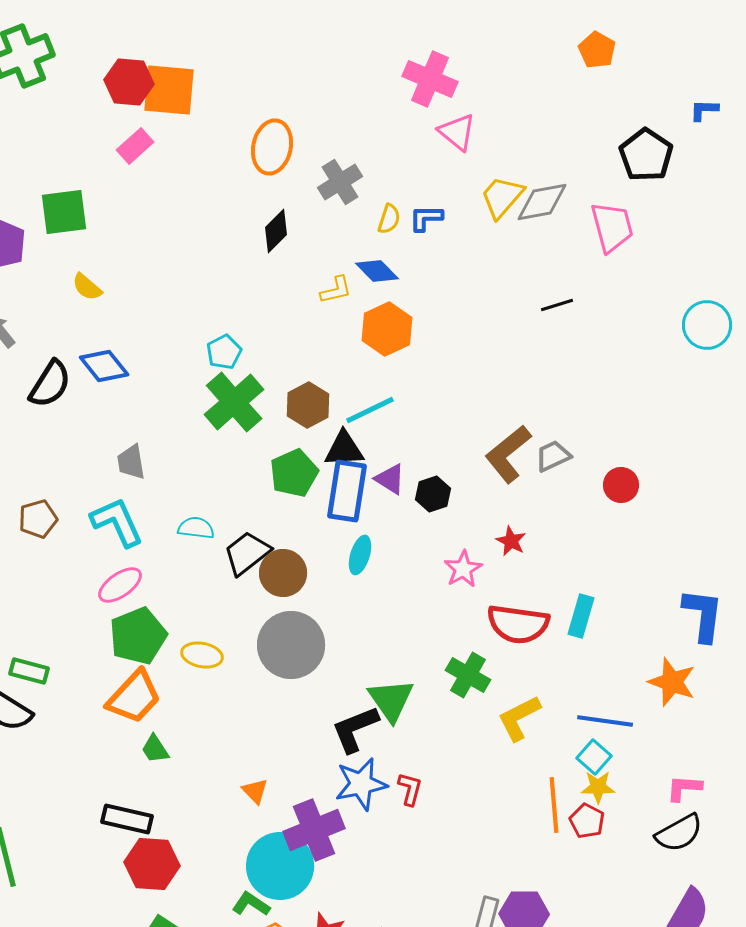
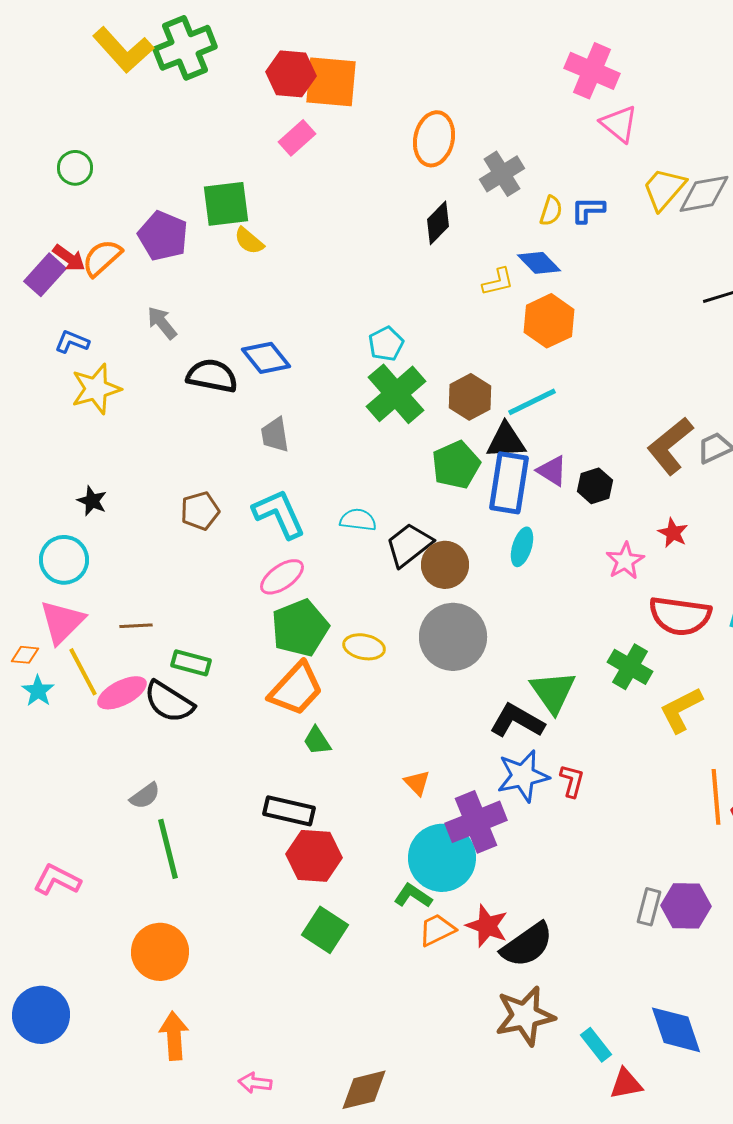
yellow semicircle: (87, 287) -> (249, 241), moved
black semicircle: (50, 384) -> (212, 376), turned -111
gray trapezoid: (131, 462) -> (275, 435), moved
black L-shape: (355, 729) -> (517, 721), turned 52

